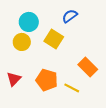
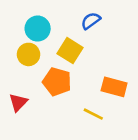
orange rectangle: (88, 67) -> (114, 87), turned -30
orange pentagon: (47, 80) -> (57, 82), moved

